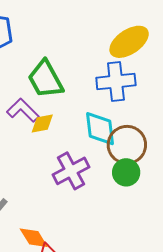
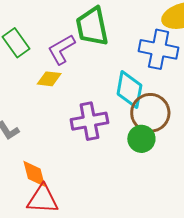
purple L-shape: (23, 110) -> (62, 49), turned -92
yellow diamond: (42, 124) -> (49, 79), moved

